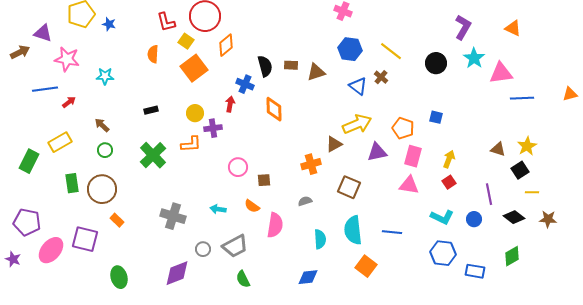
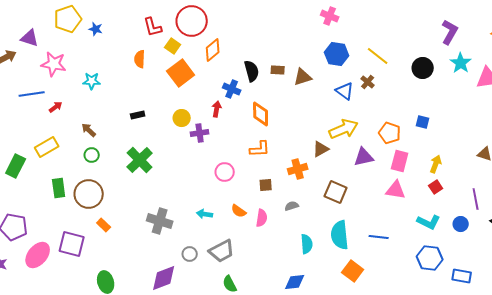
orange L-shape: (191, 144) -> (260, 149), moved
brown square: (264, 180) -> (266, 185), moved
pink semicircle: (275, 225) -> (262, 218), moved, size x0.7

